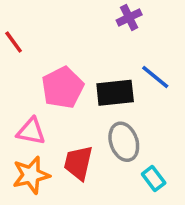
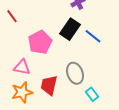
black rectangle: (115, 93) -> (70, 29), moved, turned -50

